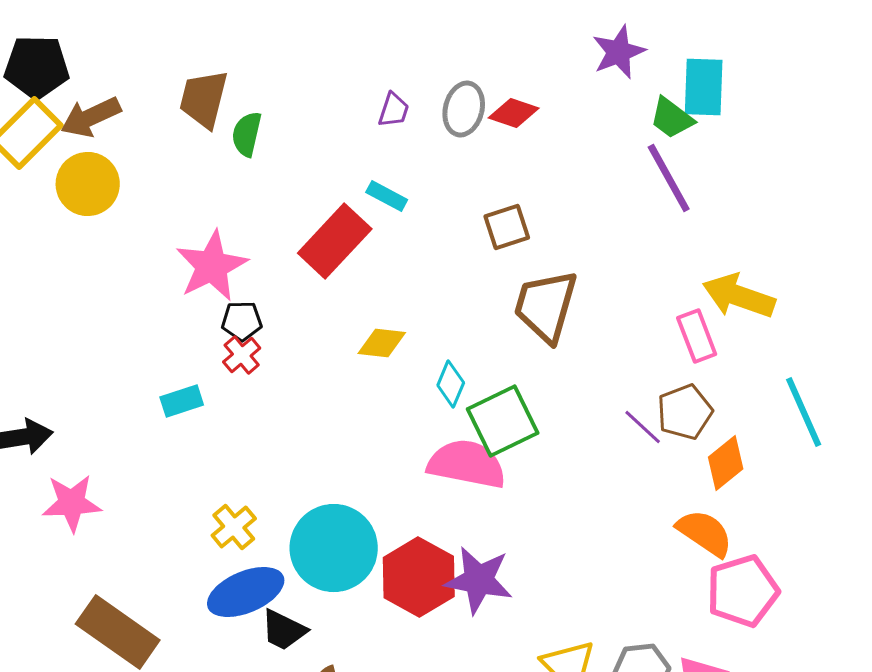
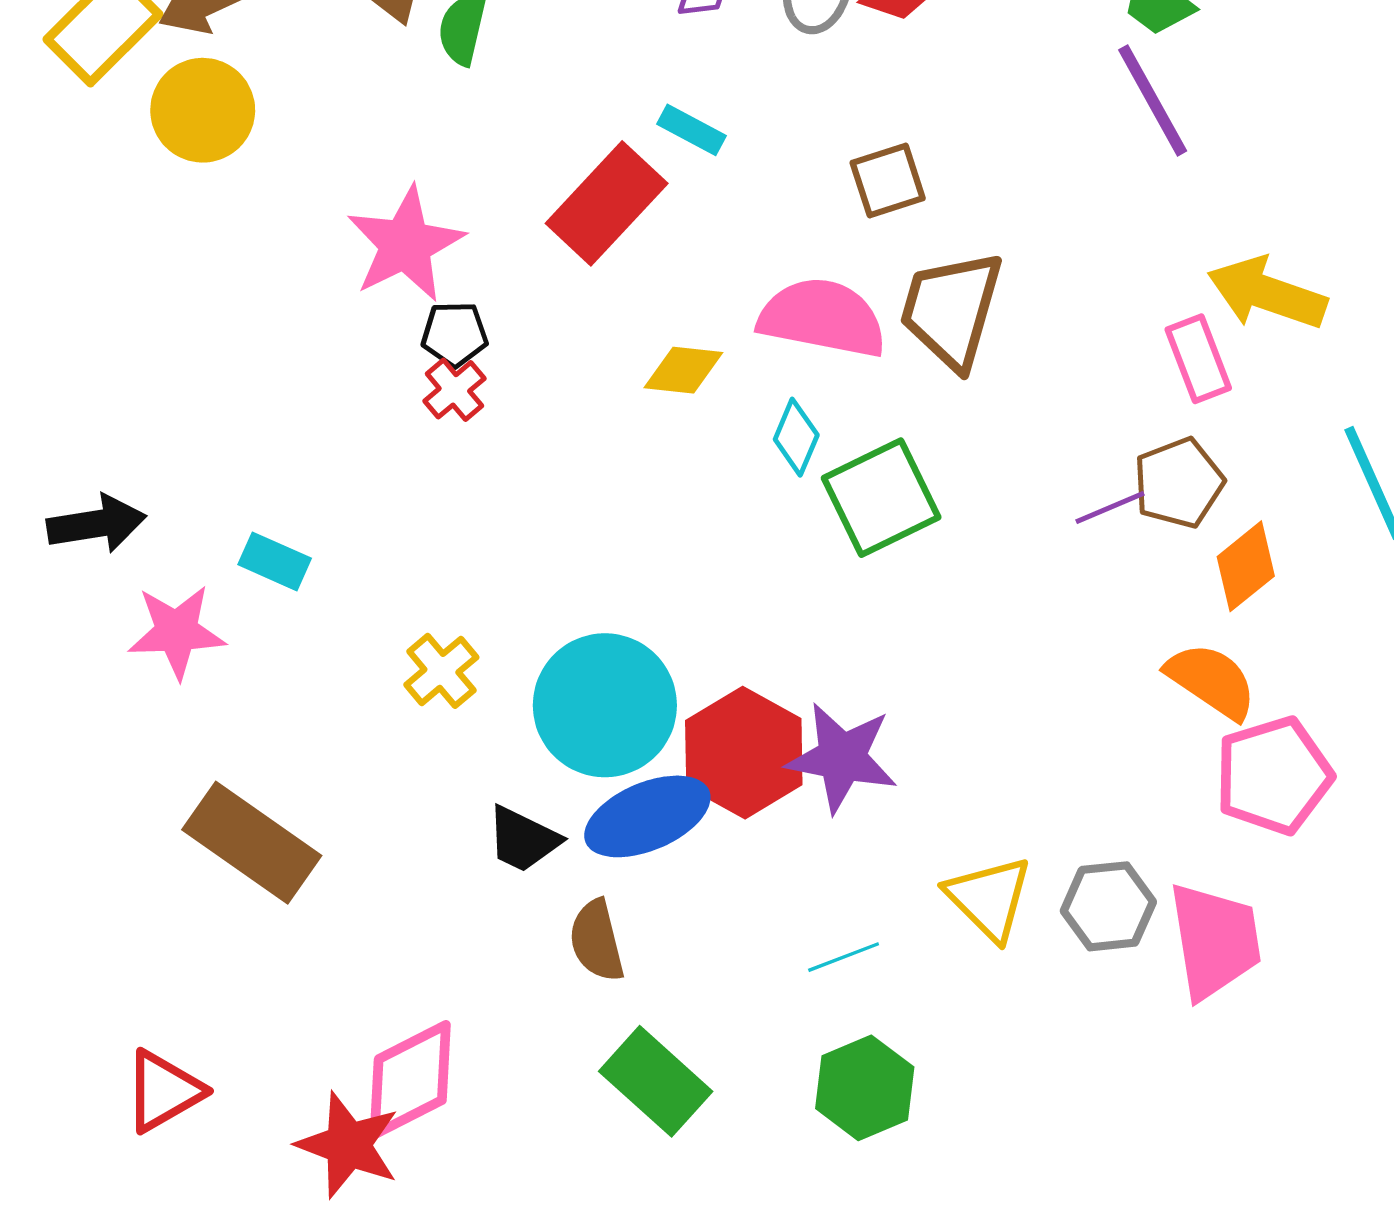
cyan rectangle: (182, 401) -> (275, 561), moved, turned 42
purple line: (643, 427) -> (1110, 507), turned -66
pink semicircle: (467, 464) -> (822, 318), moved
blue ellipse: (246, 592) -> (647, 816), moved

